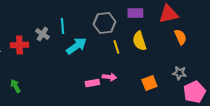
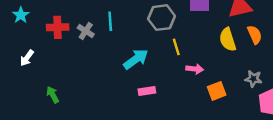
yellow semicircle: (139, 41) -> (228, 40), moved
red cross: (19, 45) -> (58, 27), moved
cyan arrow: (76, 46) -> (136, 59), moved
pink arrow: (109, 77) -> (195, 69), moved

